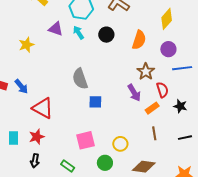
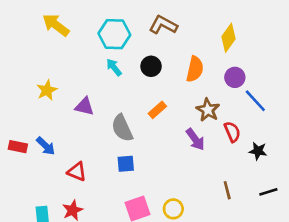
purple triangle: (56, 29) -> (84, 106), moved
blue line: (182, 68) -> (255, 101), turned 60
blue square: (95, 102) -> (126, 164), moved
red triangle: (43, 108) -> (77, 172), size x0.7
orange rectangle: (152, 108) -> (157, 110), moved
yellow circle: (120, 144) -> (173, 209), moved

